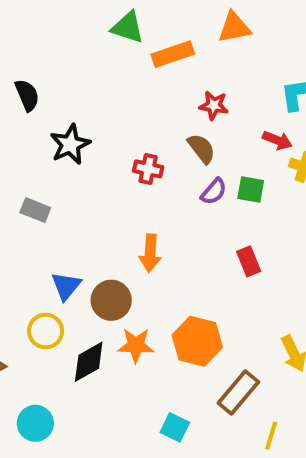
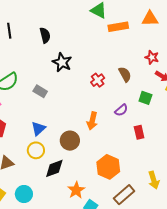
red star: (214, 105) -> (152, 57), moved
black star: (70, 144) -> (62, 62), turned -30
red cross: (148, 169) -> (98, 80), turned 32
purple semicircle: (214, 192) -> (121, 110), moved
blue triangle: (66, 286) -> (38, 128), moved
orange star: (136, 345) -> (76, 190), moved, turned 30

